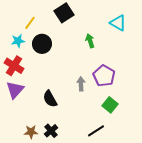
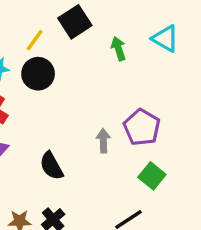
yellow line: (30, 23) -> (35, 40), moved
green arrow: (90, 41) -> (118, 49), moved

